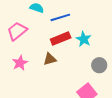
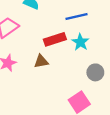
blue line: (60, 17) -> (76, 16), moved

